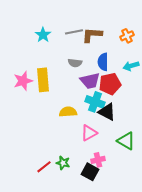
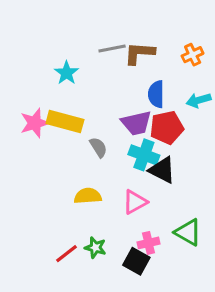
cyan star: (43, 35) -> (66, 73), moved
gray semicircle: (75, 63) -> (98, 147), moved, turned -128
yellow rectangle: (43, 80) -> (65, 121), turned -70
yellow semicircle: (68, 112) -> (88, 196), moved
green triangle: (126, 141) -> (188, 232), moved

